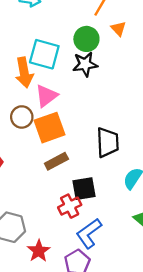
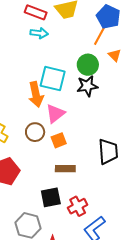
orange square: (49, 128) -> (59, 140), size x0.6
brown rectangle: (56, 161) -> (65, 169), turned 30
black square: (84, 189) -> (51, 197), moved

